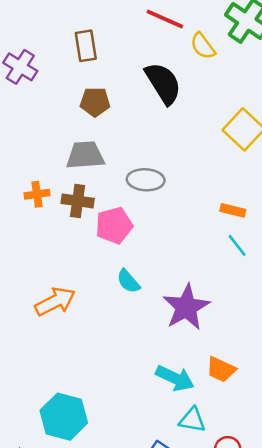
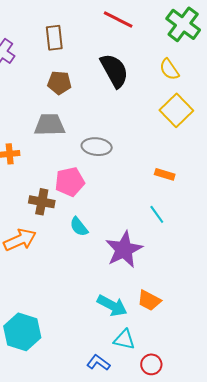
yellow semicircle: (203, 46) -> (169, 69), moved
brown cross: (78, 201) -> (42, 202), moved
cyan line: (237, 245) -> (157, 214), moved

